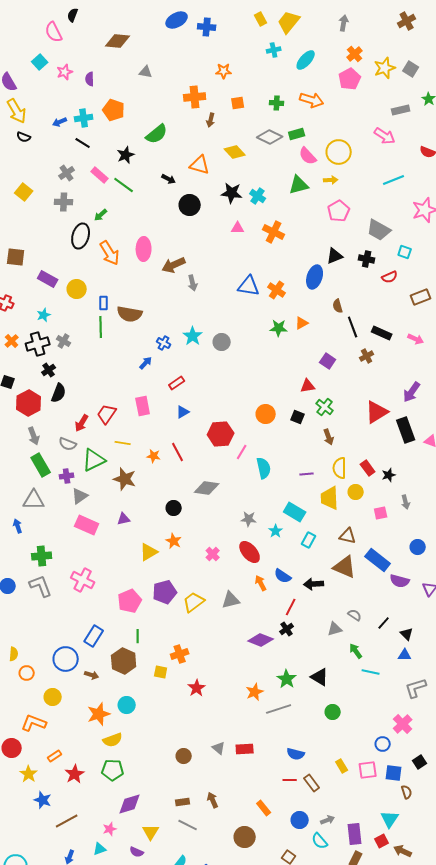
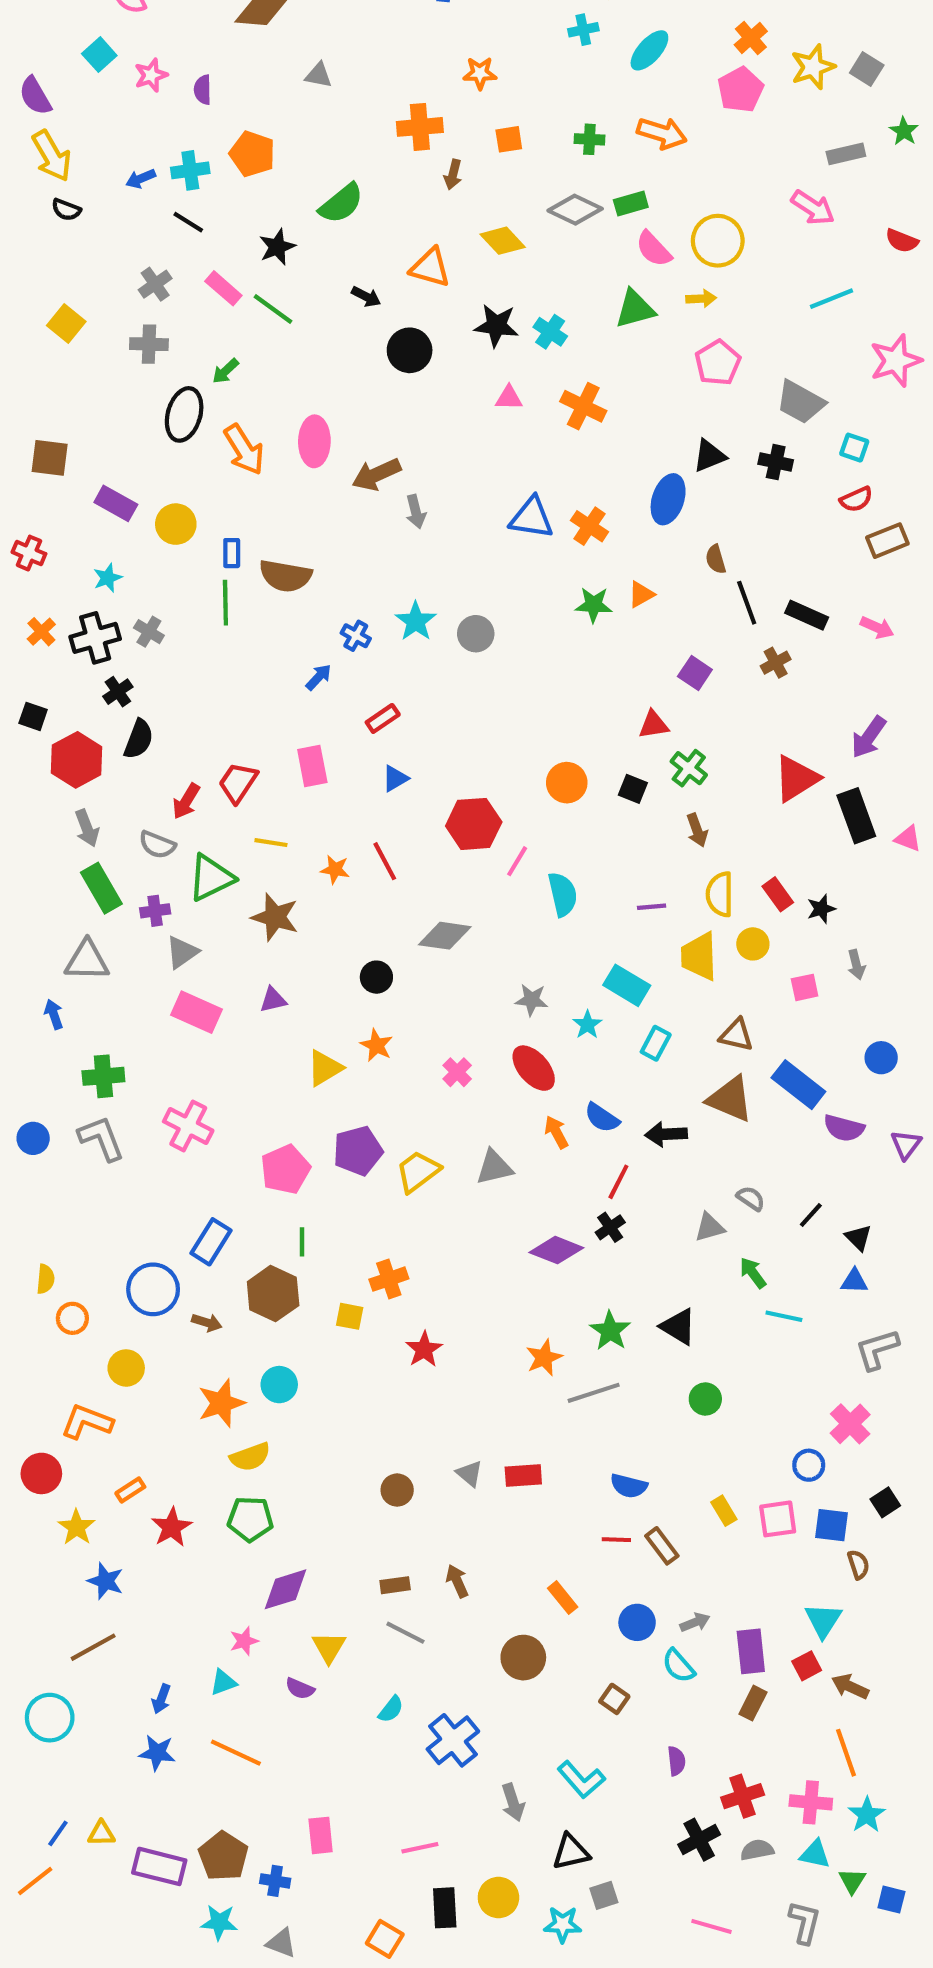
red semicircle: (390, 277) -> (856, 499), moved
brown line: (67, 821) -> (93, 1647), moved

